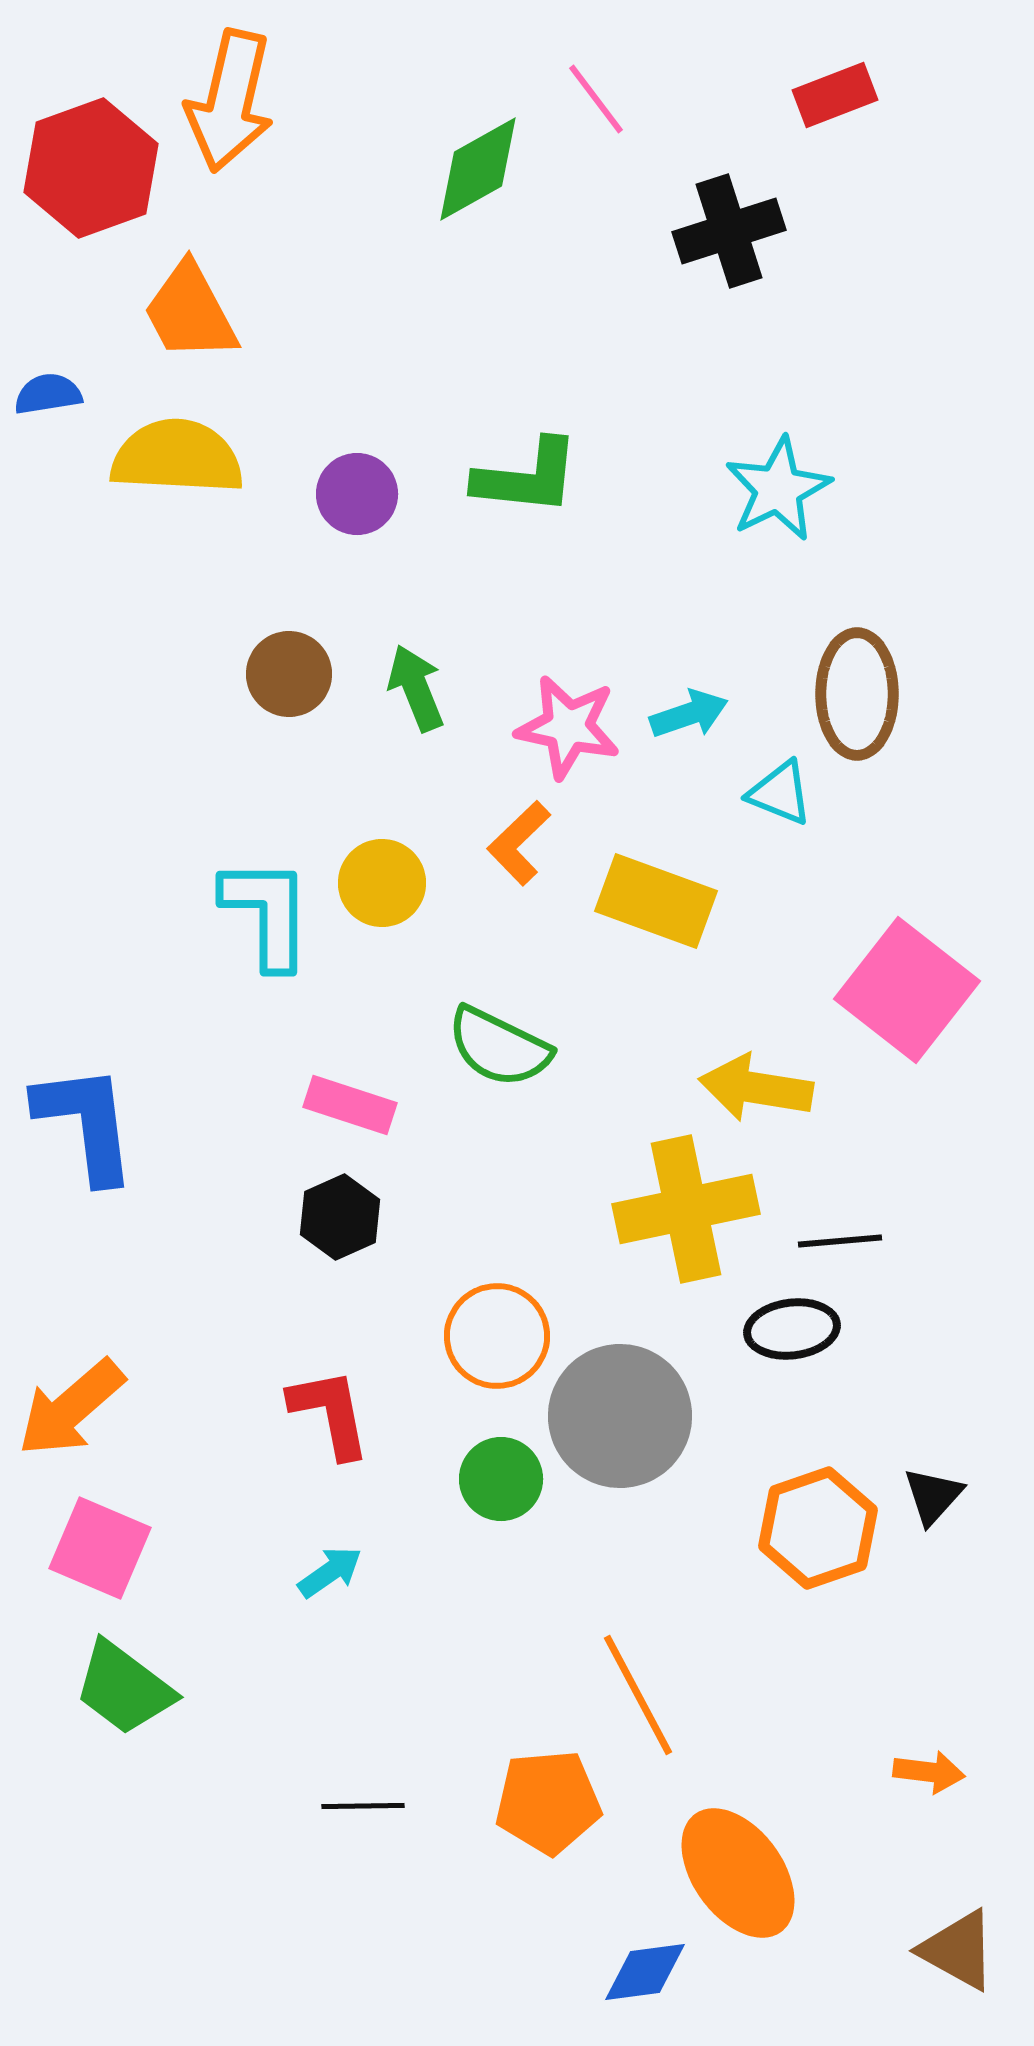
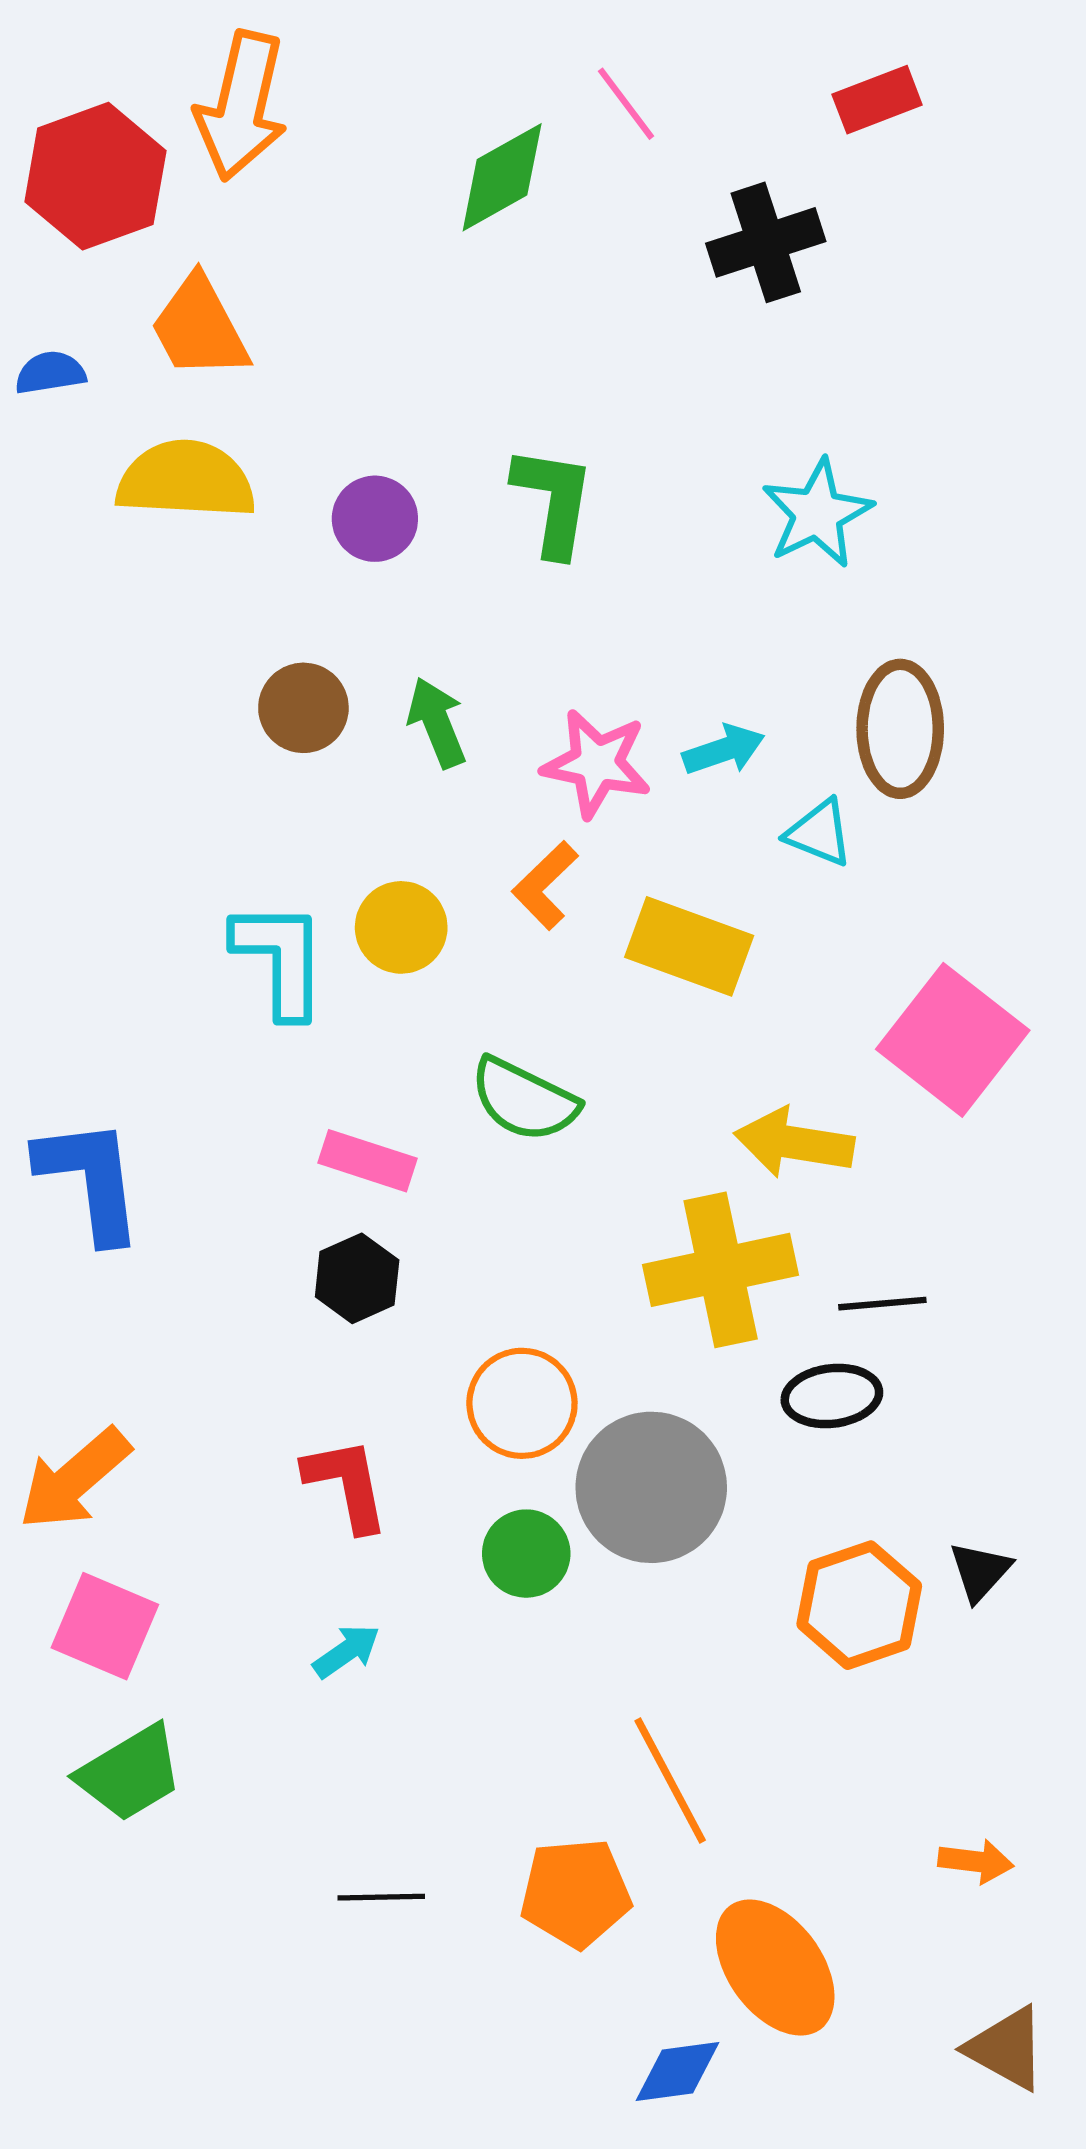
blue semicircle: (48, 394) -> (50, 373), moved
green L-shape: (527, 477) -> (554, 501), turned -87
green trapezoid: (124, 1688) -> (130, 1773), turned -68

